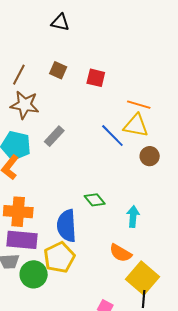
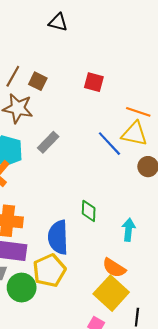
brown square: (58, 70) -> (38, 81), moved
green diamond: (95, 200) -> (89, 211), turned 40
yellow square: (142, 278) -> (111, 293), moved

